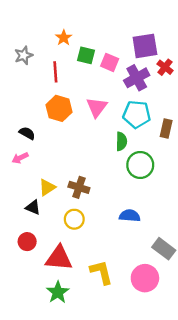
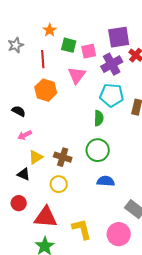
pink square: (110, 62) -> (89, 51), turned -35
pink triangle: (97, 107) -> (77, 75), moved
pink arrow: (20, 158) -> (25, 135), moved
green circle: (140, 165) -> (98, 150), moved

